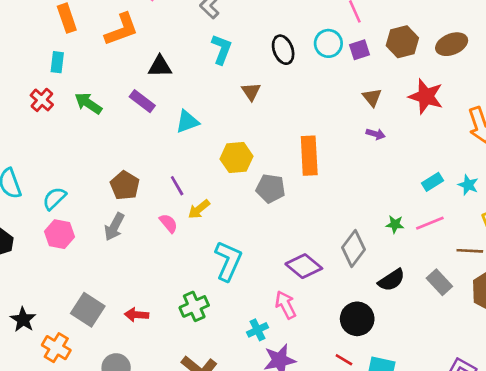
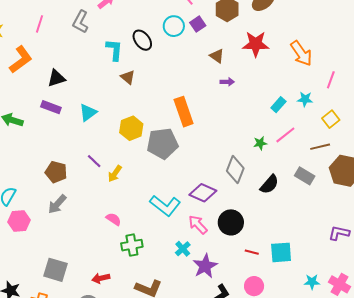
cyan L-shape: (221, 49) -> (114, 50), moved
gray pentagon: (271, 188) -> (162, 143), size x1.4
pink semicircle: (168, 223) -> (114, 219), moved
gray arrow: (114, 227) -> (57, 204), turned 30
cyan L-shape: (228, 261) -> (165, 206), moved, turned 120
green cross: (194, 306) -> (132, 245), turned 30
red arrow: (137, 315) -> (101, 278), moved
black circle: (357, 319) -> (231, 222), moved

